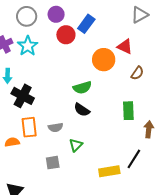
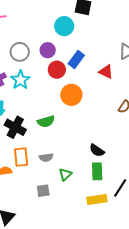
red triangle: (125, 46) -> (106, 72), moved
orange circle: (104, 60) -> (71, 95), moved
green semicircle: (82, 88) -> (46, 121), moved
black semicircle: (82, 110) -> (97, 150), moved
green rectangle: (128, 111) -> (97, 171), moved

